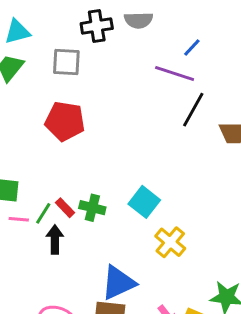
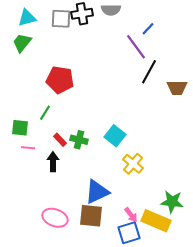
gray square: (66, 62) -> (61, 19), moved
purple line: (175, 74) -> (136, 47), turned 36
green line: (43, 213) -> (45, 113), moved

